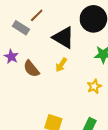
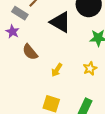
purple star: (11, 57) -> (12, 32), moved
yellow arrow: (61, 65) -> (57, 70), moved

